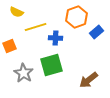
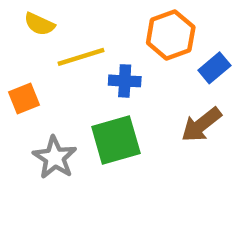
brown arrow: (89, 80) -> (201, 125), moved

